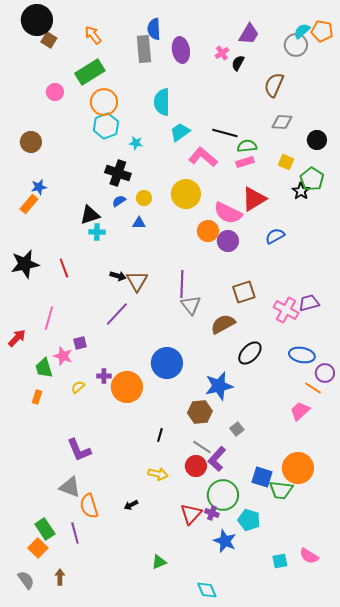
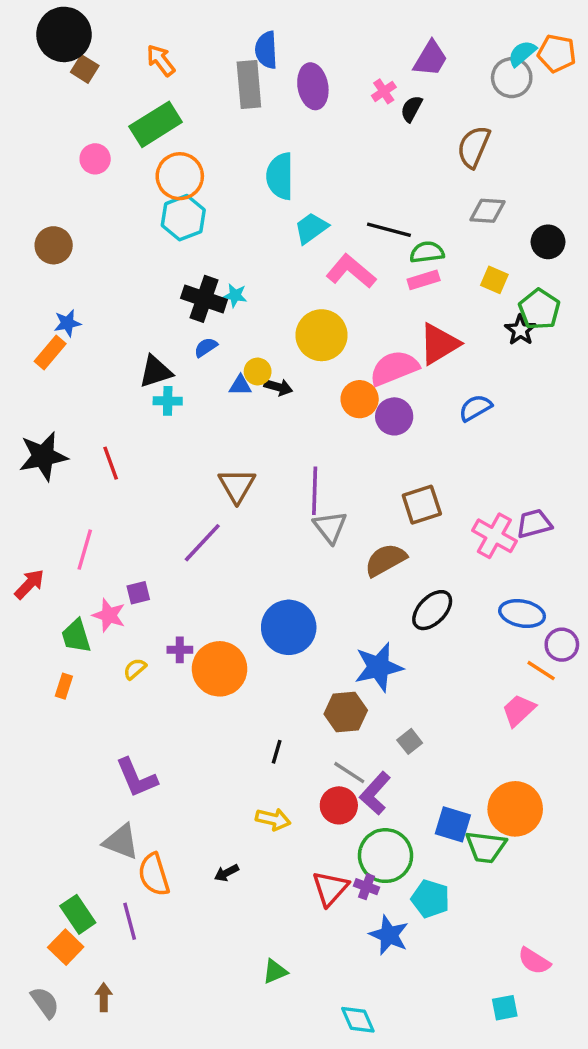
cyan star: (136, 143) -> (235, 295), moved
yellow circle: (144, 198) -> (258, 372), moved
pink semicircle: (228, 213) -> (394, 368), turned 132
black arrow: (118, 276) -> (278, 387), moved
cyan square: (280, 561) -> (505, 1008), moved

